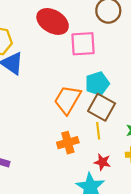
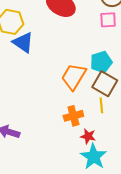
pink square: (83, 44) -> (108, 20), moved, size x0.7
red star: (102, 162) -> (88, 136), moved

